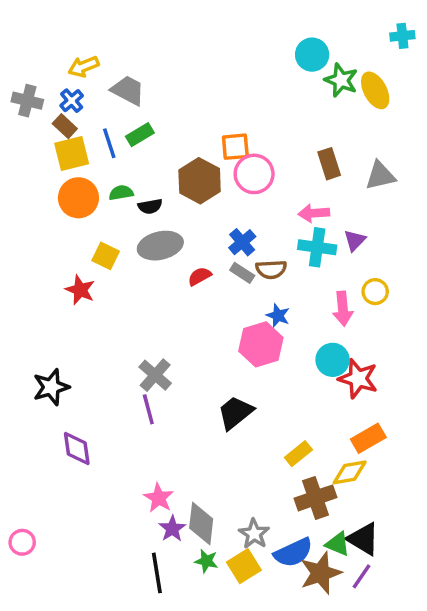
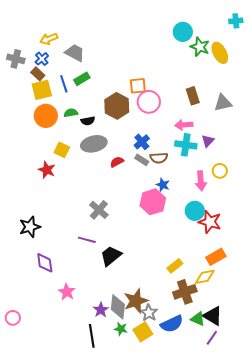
gray cross: (155, 375) -> (99, 210), moved
purple line: (148, 409) -> (87, 240), turned -60
black trapezoid: (235, 413) -> (111, 256), moved
pink star: (159, 498) -> (67, 292), moved
brown star: (321, 573) -> (136, 301), moved

